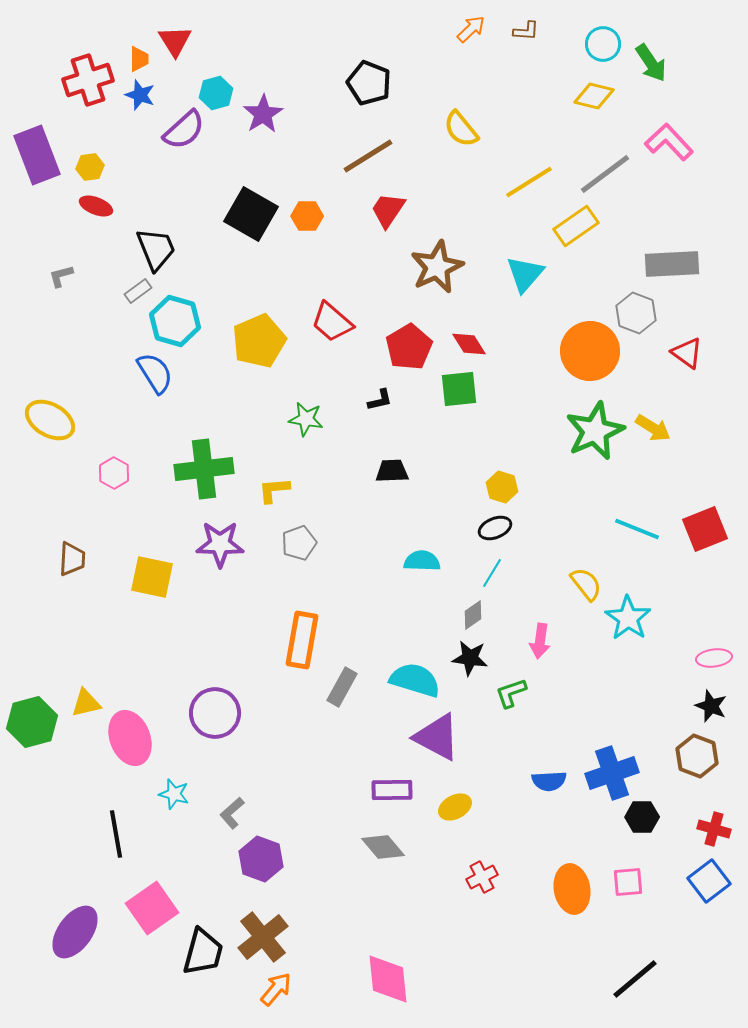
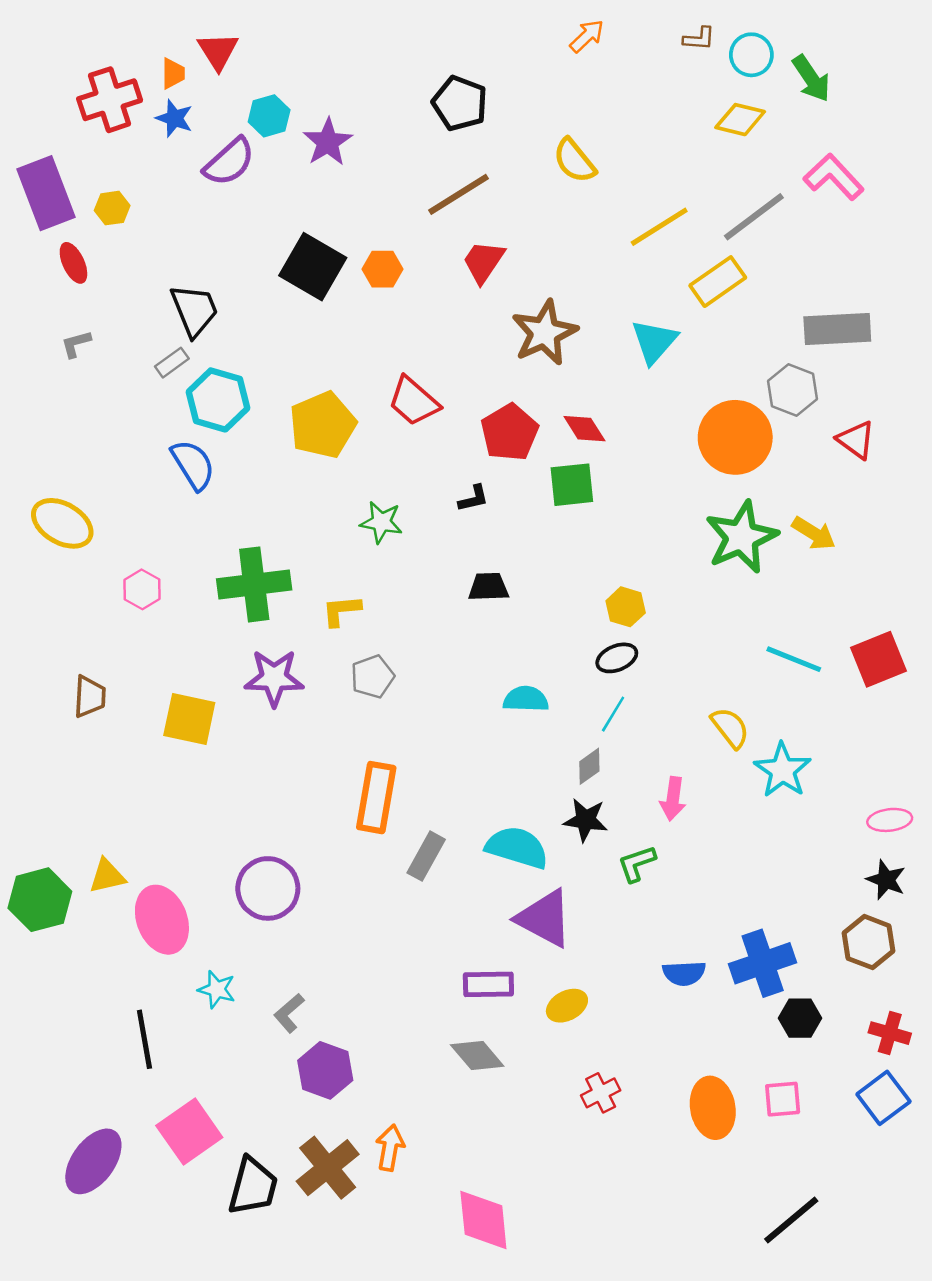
brown L-shape: (526, 31) -> (699, 39), moved
red ellipse: (96, 206) -> (73, 263), moved, turned 44
orange arrow: (276, 989) -> (390, 1148), moved, turned -30

